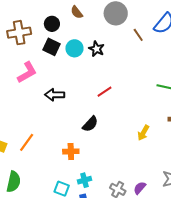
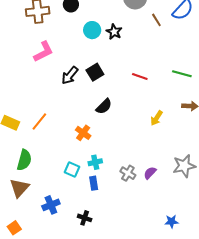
black square: (51, 47) -> (95, 72), moved, turned 30
red line: (104, 92) -> (140, 76), moved, turned 49
black arrow: (55, 95) -> (70, 75), turned -54
orange cross: (71, 151) -> (83, 133), turned 35

